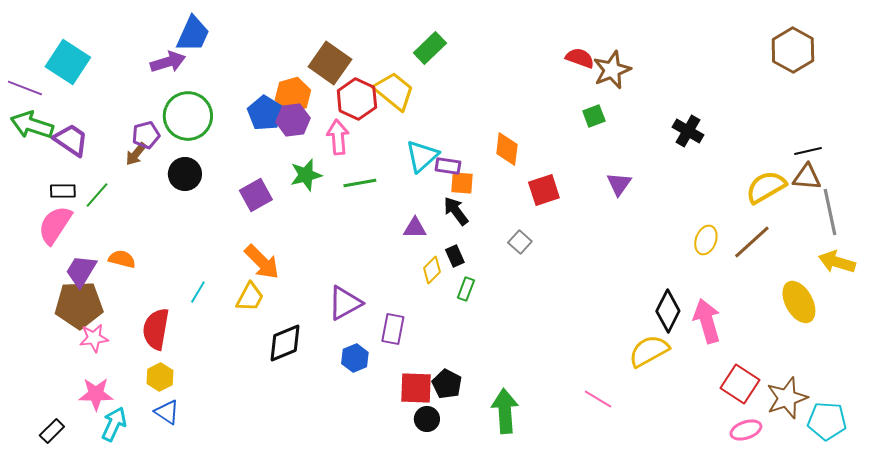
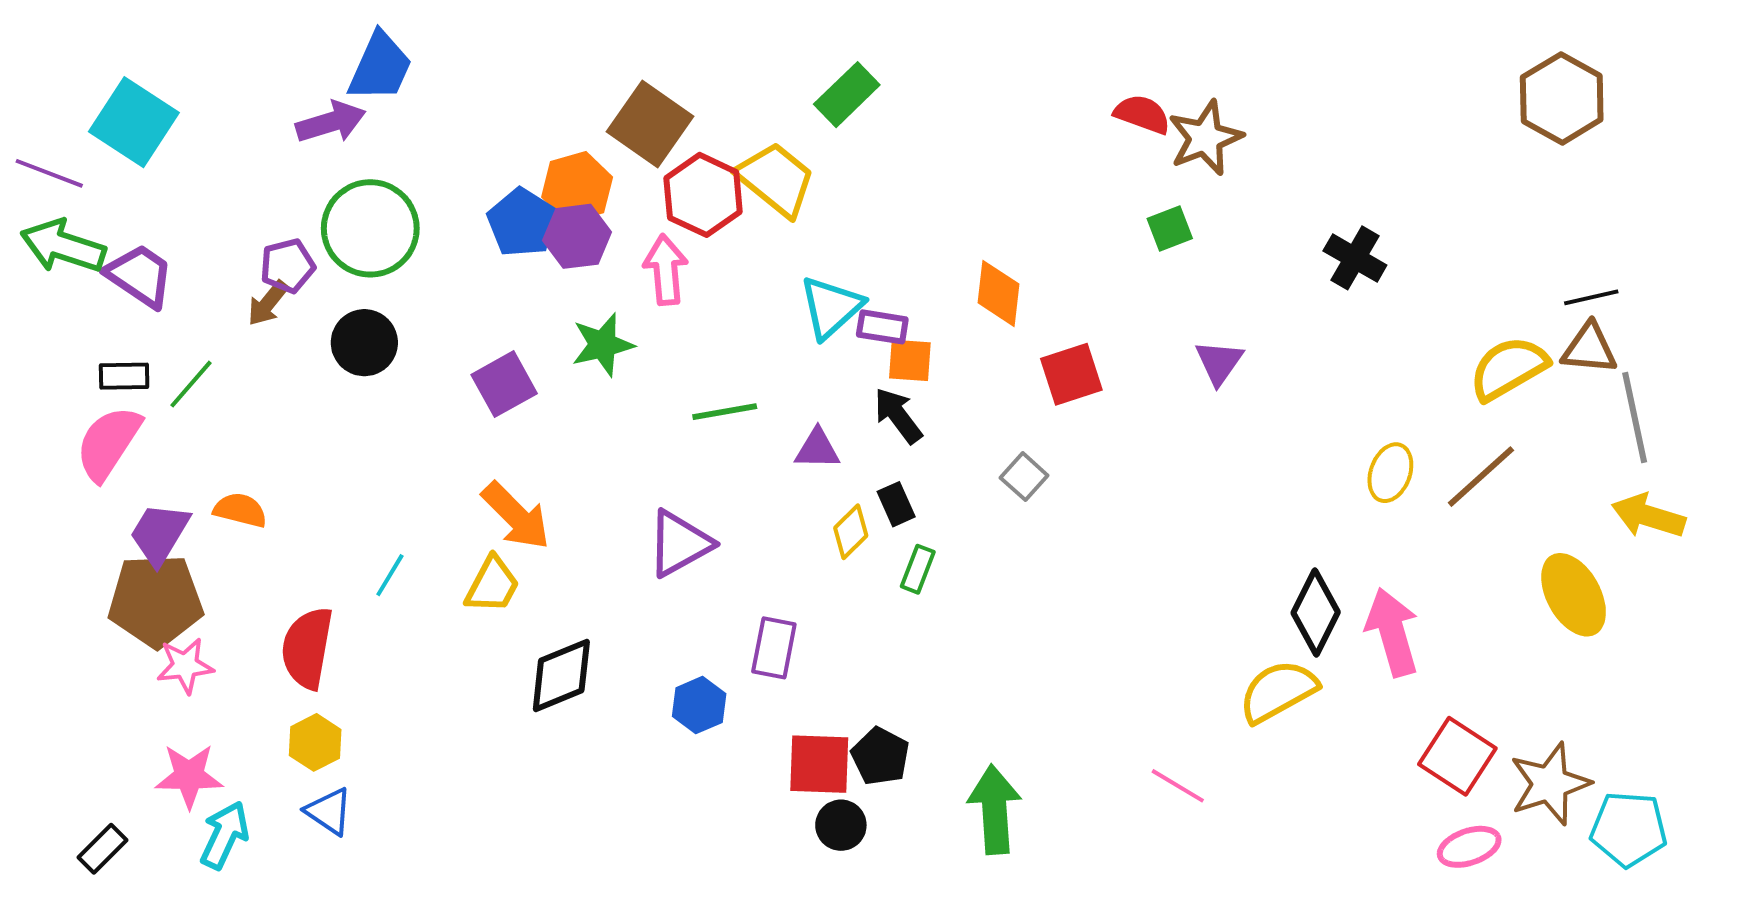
green line: (360, 183) -> (725, 412), moved
purple triangle: (345, 303) -> (679, 544), moved

